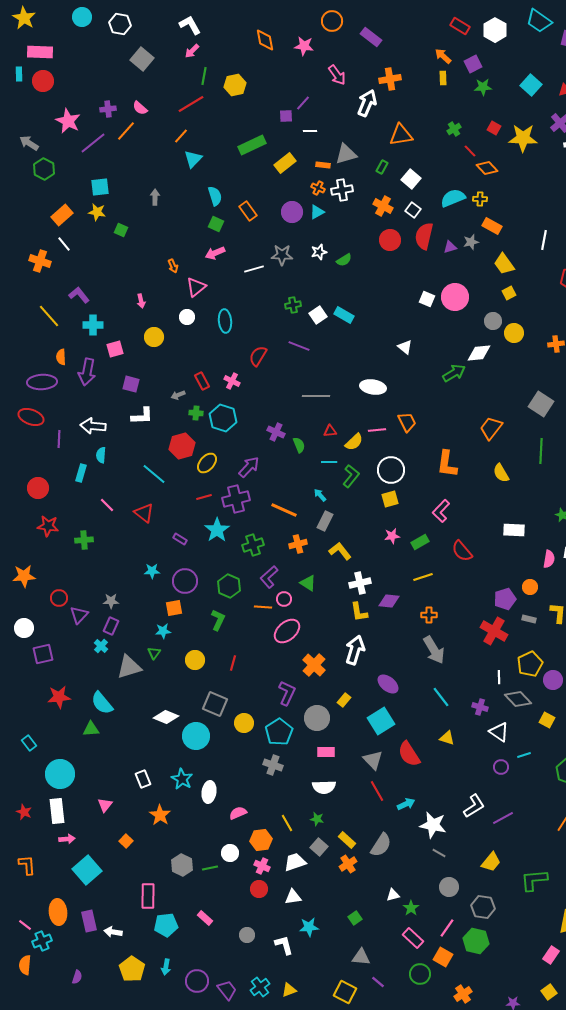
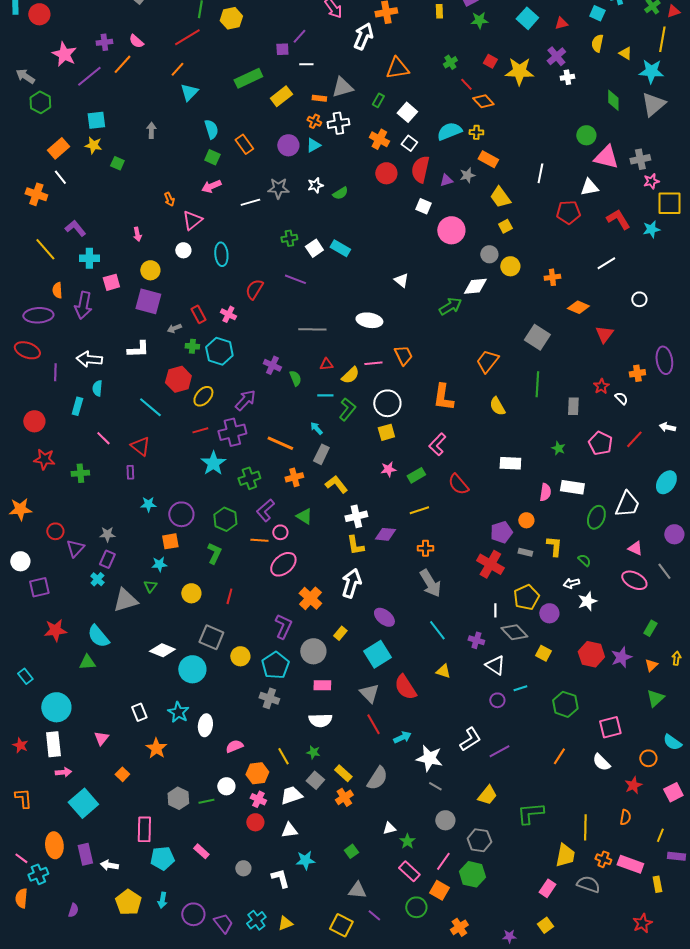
white square: (427, 299) -> (423, 206), moved
purple square: (131, 384) -> (148, 301), moved, size x1.5
purple rectangle: (180, 539) -> (130, 472), moved, turned 56

